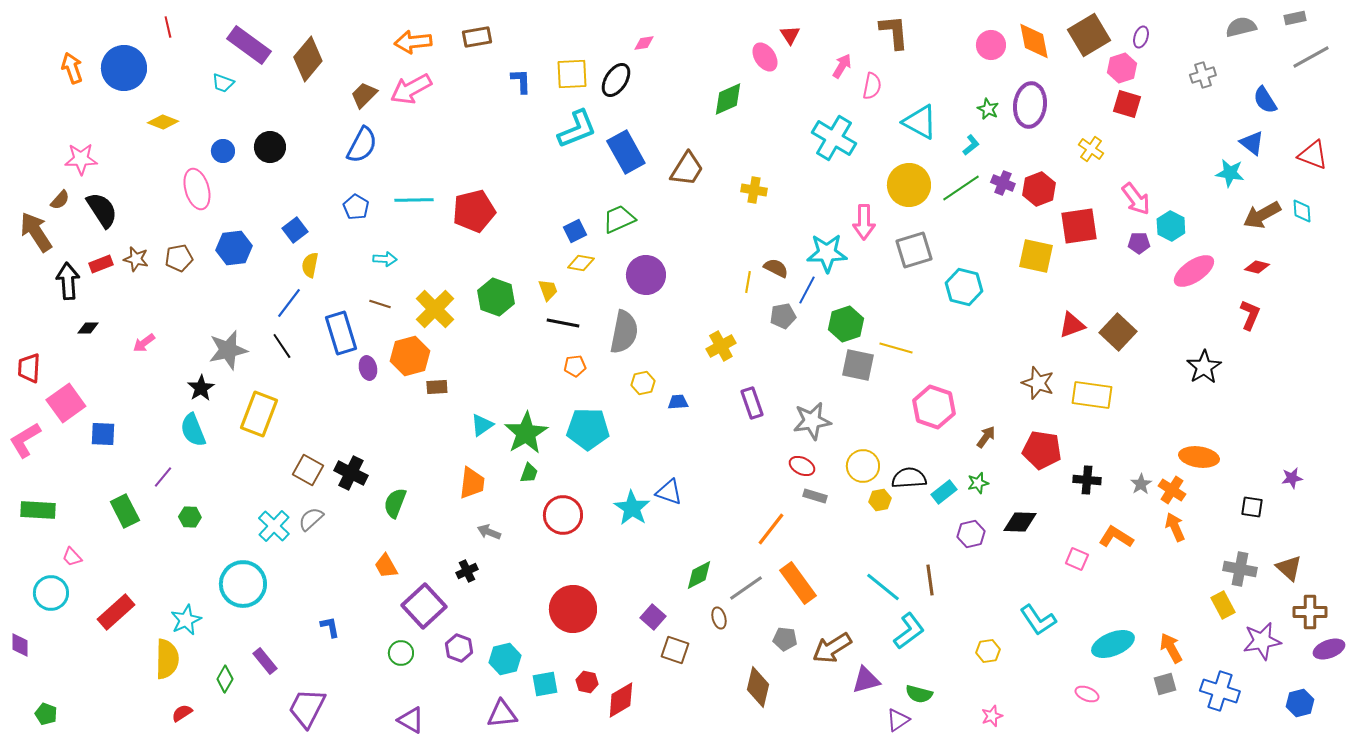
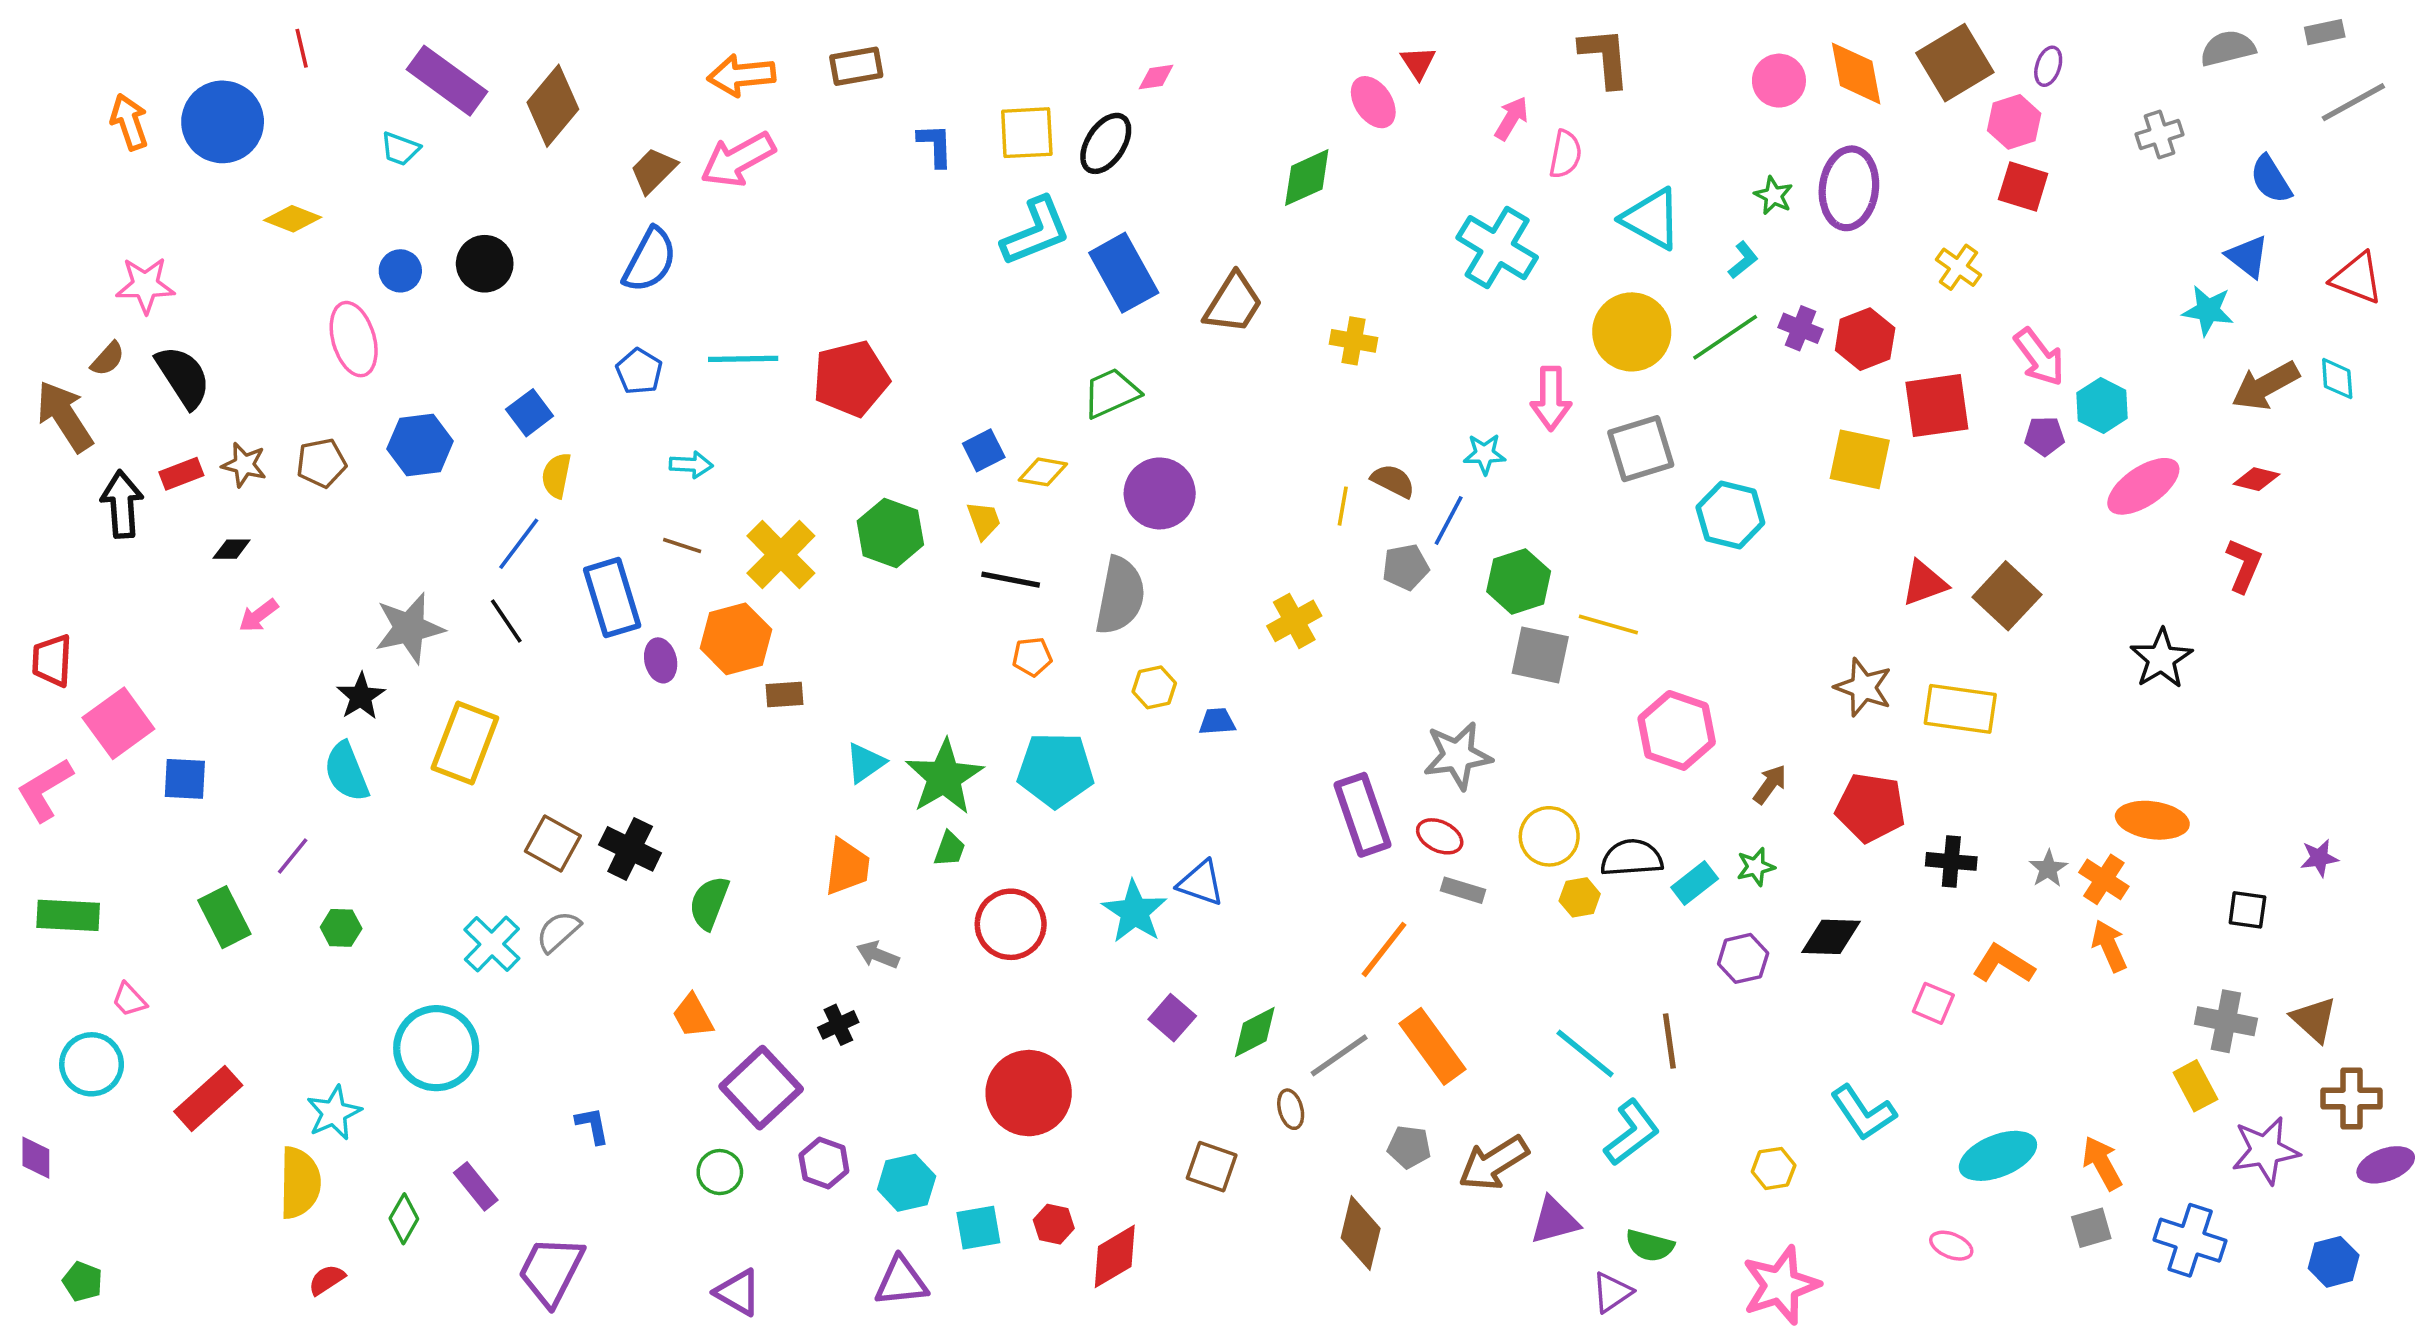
blue square: (575, 231) -> (984, 450), moved
cyan star: (827, 253) -> (1485, 454), size x0.6
black diamond: (88, 328) -> (232, 549), moved
purple rectangle: (752, 403) -> (1362, 815), moved, size x1.4
purple square: (653, 617) -> (1172, 1018), moved
pink star: (992, 716) -> (1781, 1285), size x2.0

